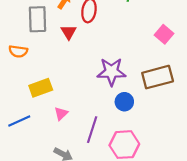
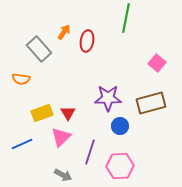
gray rectangle: (37, 19) -> (39, 49), turned -40
red triangle: (69, 32) -> (68, 113), moved
pink triangle: (61, 114) -> (61, 137), size x1.5

